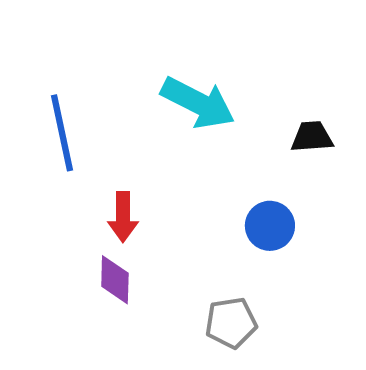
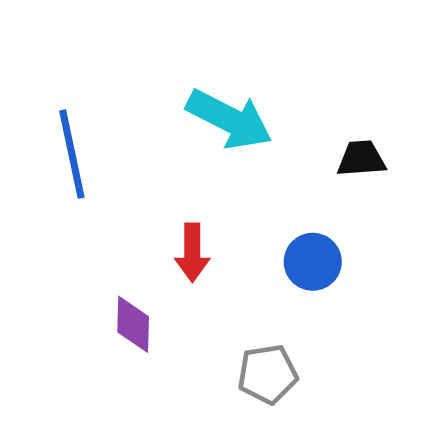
red arrow: (123, 217) -> (192, 252), moved

